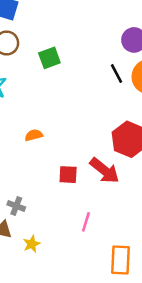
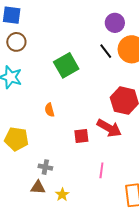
green square: (49, 58) -> (66, 65), moved, size x1.4
orange semicircle: (34, 135) -> (50, 110), turned -80

